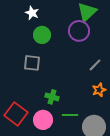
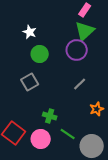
gray square: (32, 63) -> (30, 82), turned -36
gray line: (95, 65) -> (80, 84), moved
green line: (70, 115) -> (68, 134), turned 35

